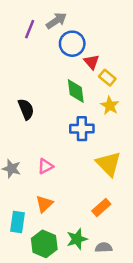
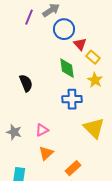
orange triangle: (44, 204) -> (46, 153), moved
orange rectangle: (101, 207) -> (73, 168), moved

